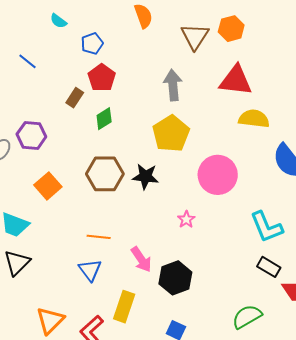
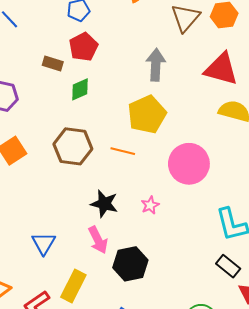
brown rectangle: (75, 98) -> (53, 63), turned 66
black star: (145, 177) -> (104, 204), moved
orange line: (99, 237) -> (123, 151), moved

